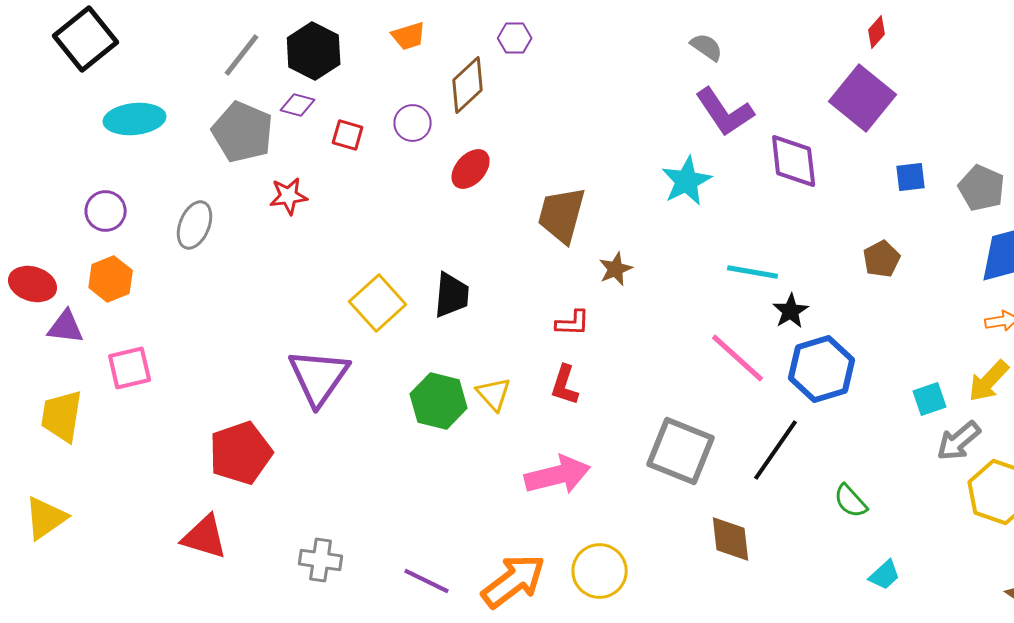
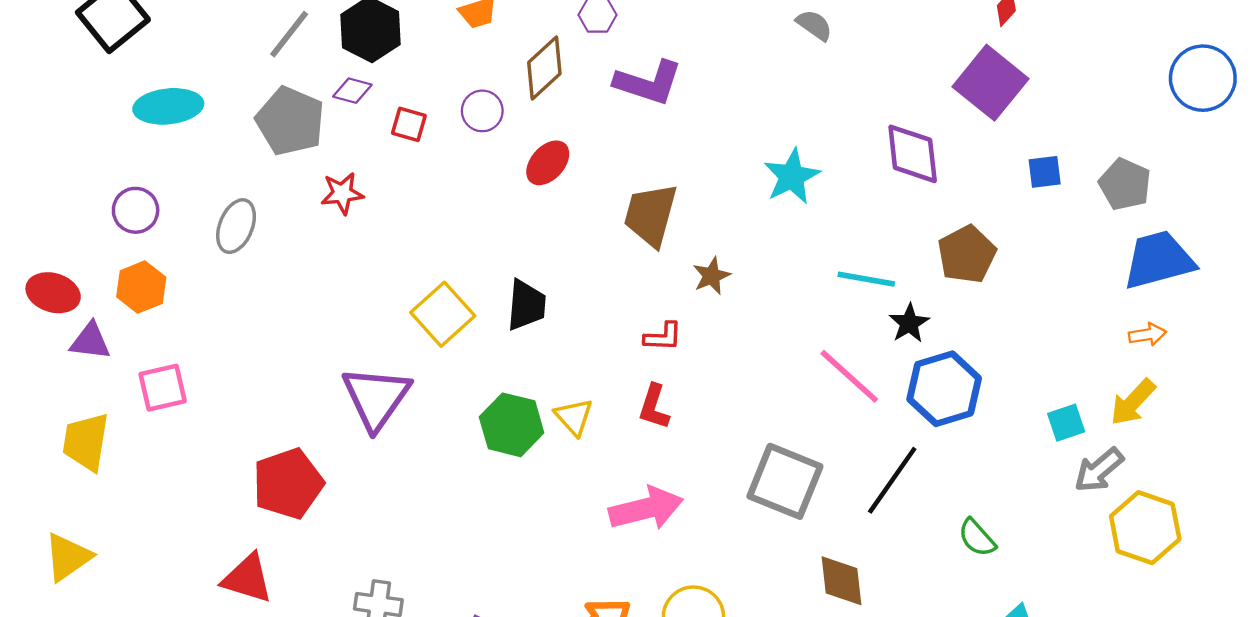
purple L-shape: (725, 112) -> (648, 83), moved, turned -38
brown pentagon: (882, 259) -> (967, 254), moved, size x1.4

